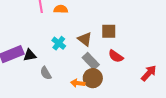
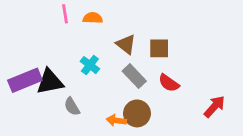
brown triangle: (85, 39) -> (126, 44), moved
black triangle: (30, 55) -> (50, 82), size x1.5
gray rectangle: (91, 61) -> (134, 76), moved

